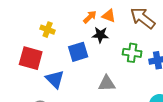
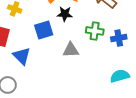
gray triangle: (107, 83) -> (71, 50), moved

